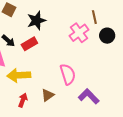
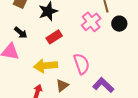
red rectangle: (29, 44) -> (54, 37), moved
yellow arrow: (19, 75) -> (46, 66), moved

